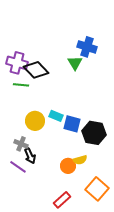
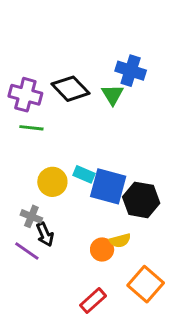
black diamond: (36, 70) -> (70, 89), moved
blue square: (72, 124) -> (108, 186), size x1.4

